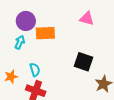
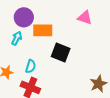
black square: (84, 62) -> (61, 53), moved
cyan semicircle: (35, 70) -> (31, 66), turned 32

